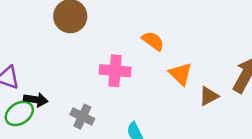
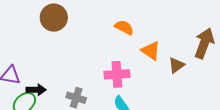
pink cross: (115, 71) -> (117, 74), moved

